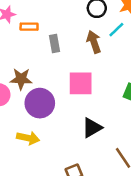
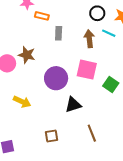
cyan line: (116, 30) -> (109, 33), turned 56
pink square: (81, 83) -> (87, 70), moved
purple circle: (40, 103) -> (56, 78), moved

